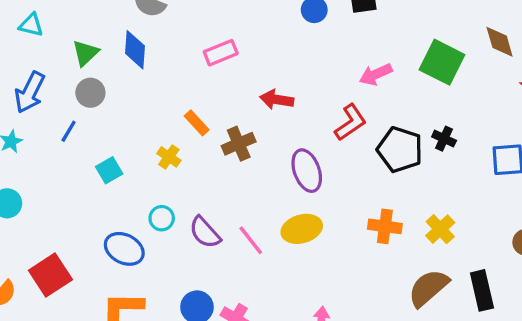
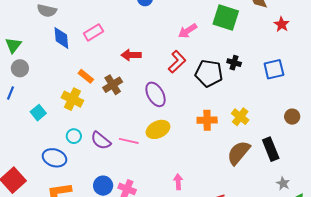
blue diamond: (135, 50) -> (61, 38), moved
yellow cross: (169, 157) -> (72, 99), size x1.5
pink line: (251, 240) -> (129, 141), turned -30

